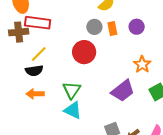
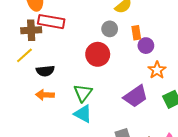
purple circle: (137, 27) -> (146, 46), moved
orange rectangle: (112, 29) -> (136, 33), moved
yellow line: (39, 54) -> (24, 55), moved

